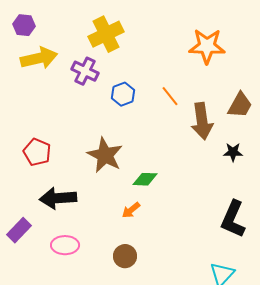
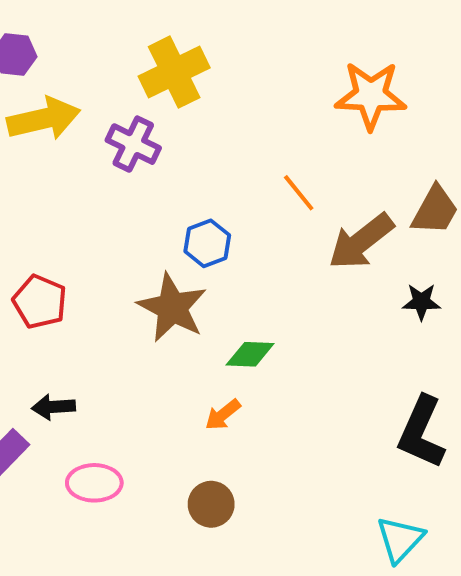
blue hexagon: (123, 94) -> (207, 243), moved
brown arrow: (202, 121) -> (361, 241), turned 60
black arrow: (58, 198) -> (53, 407), moved, size x0.6

